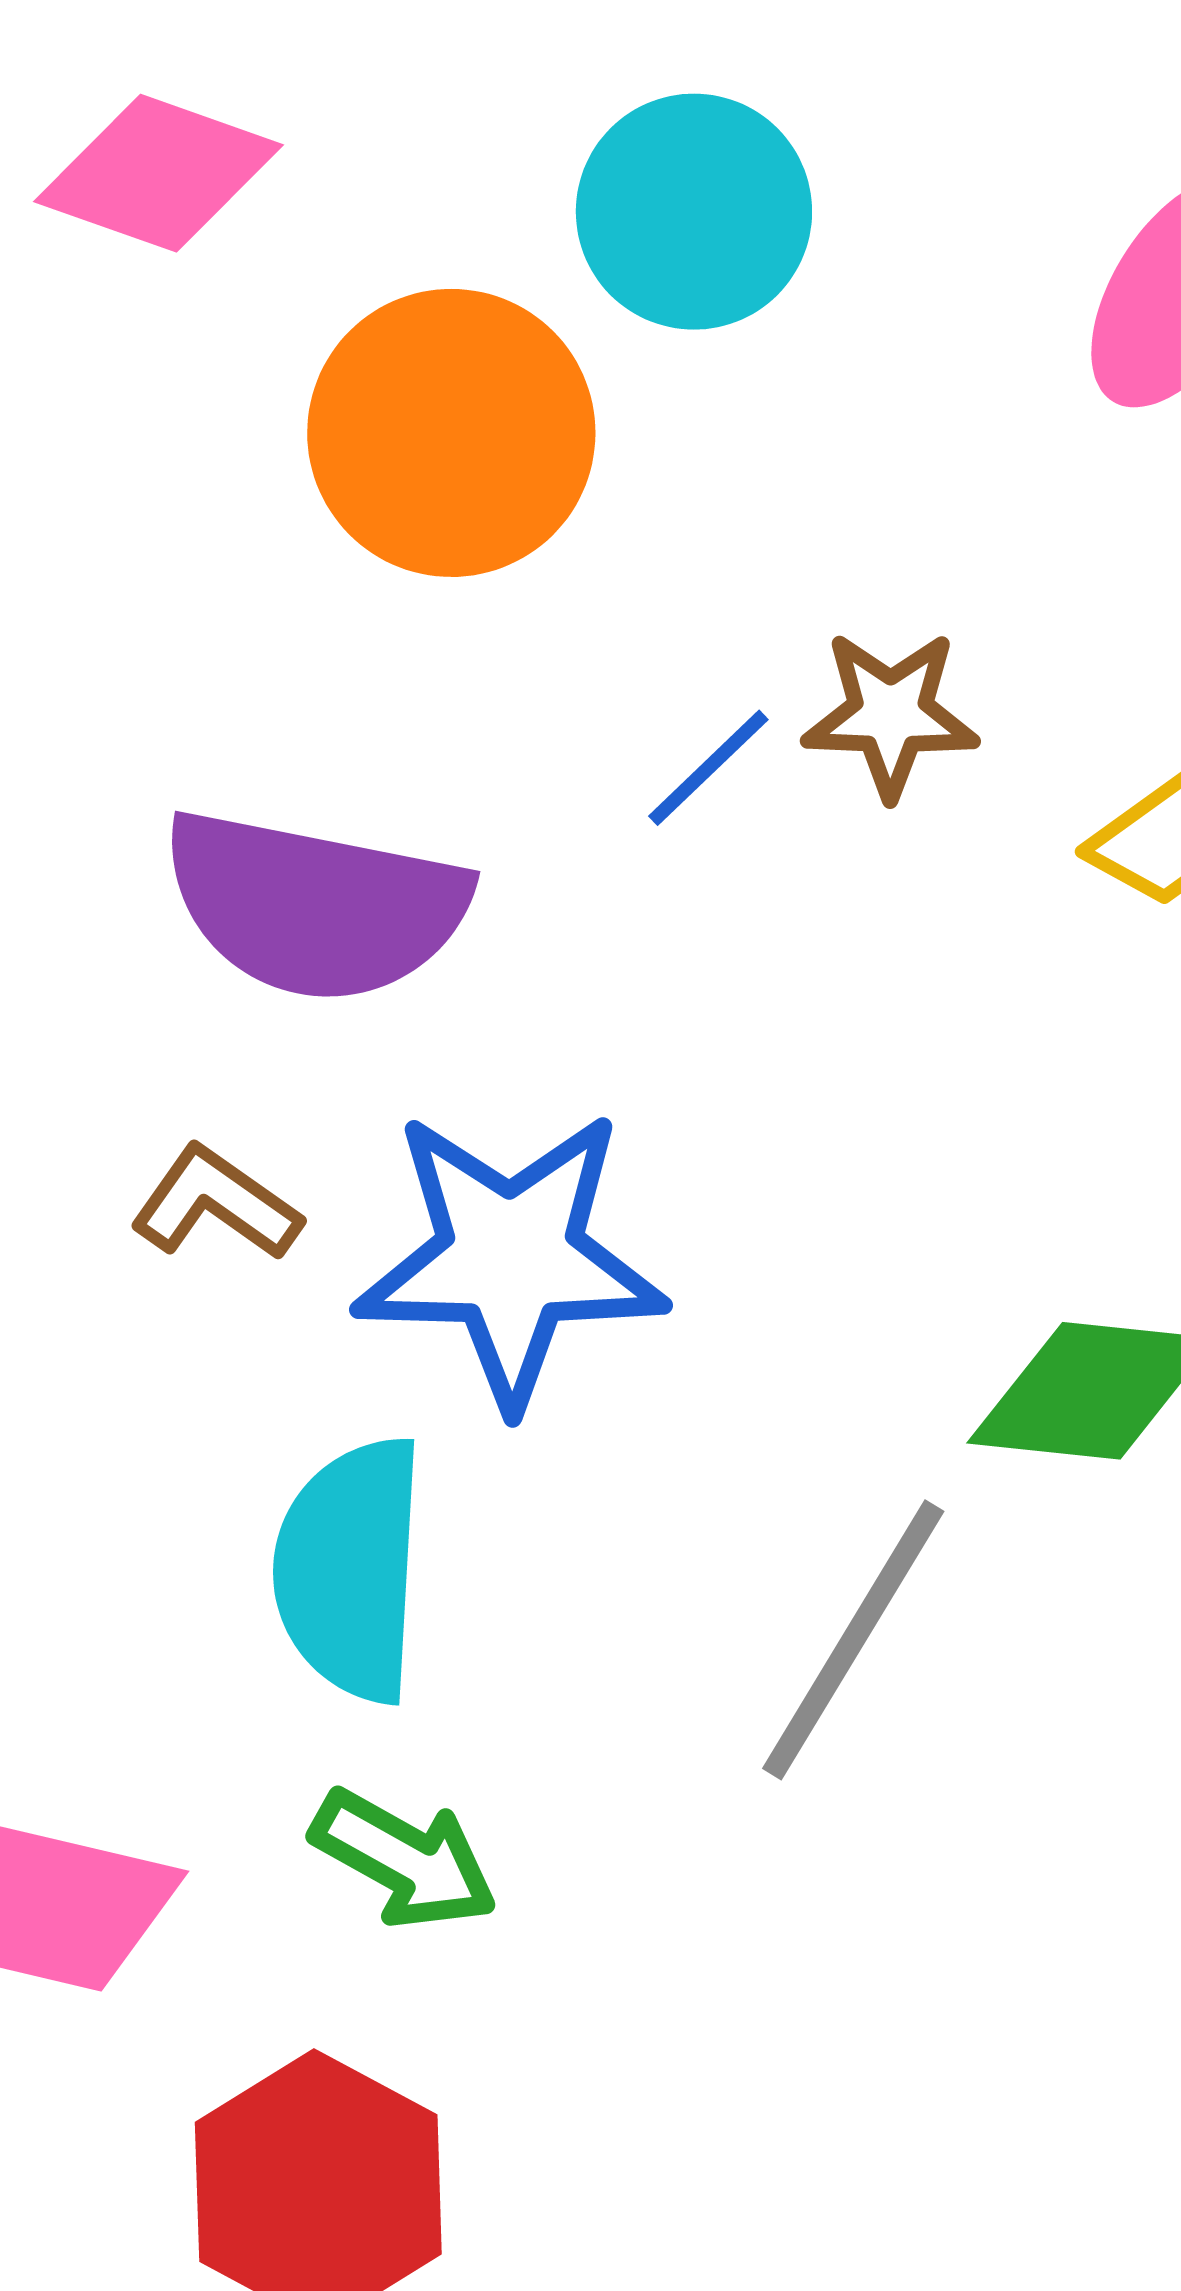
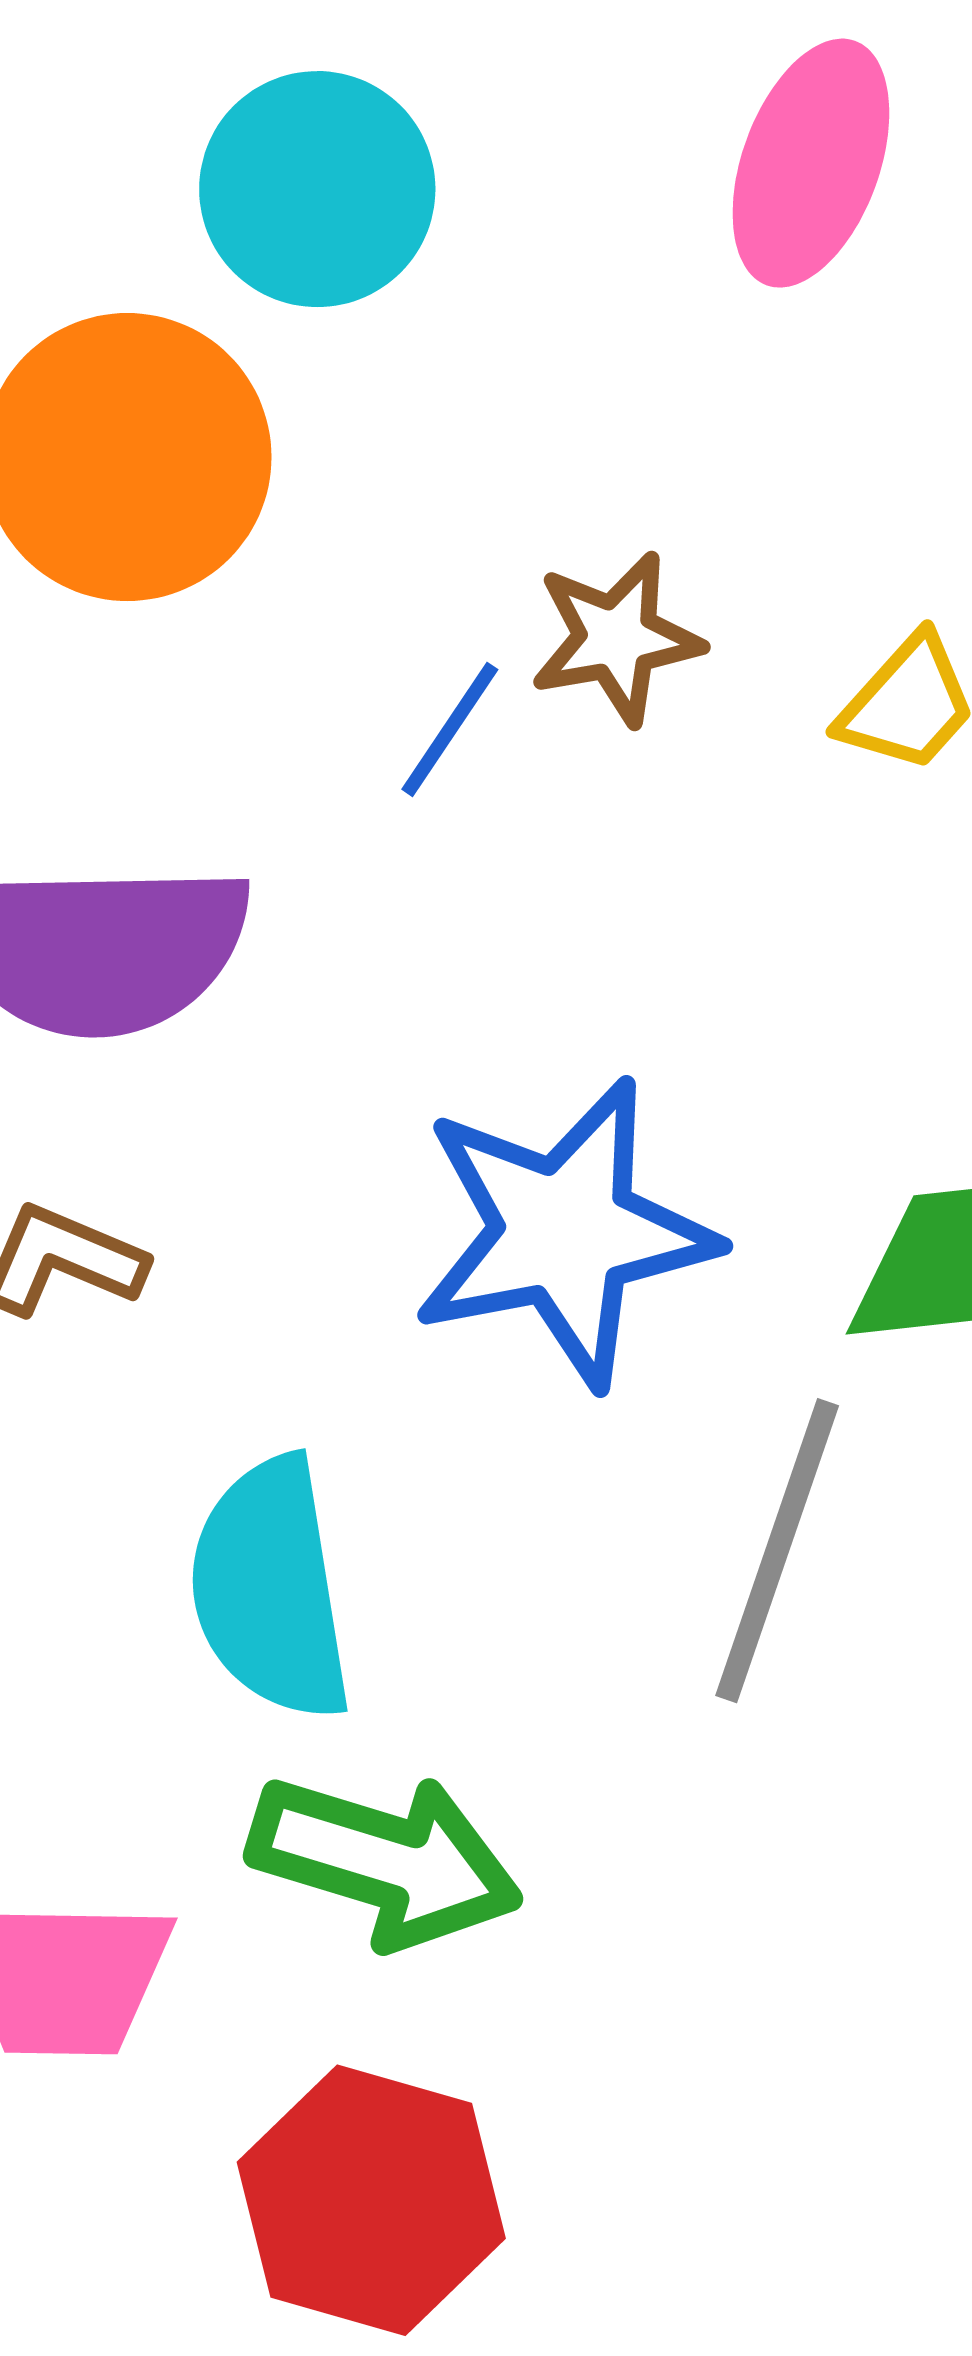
blue star: (510, 1258) -> (564, 1232), moved
green arrow: (404, 1859) -> (385, 1861), size x1.4

